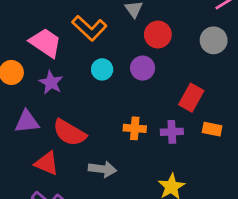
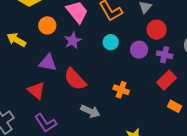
purple cross: (172, 132) -> (165, 55), moved
red triangle: (47, 163) -> (36, 91), moved

